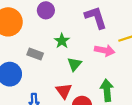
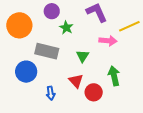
green star: (62, 41) -> (66, 28), moved
gray rectangle: (35, 54) -> (47, 51), size x1.6

